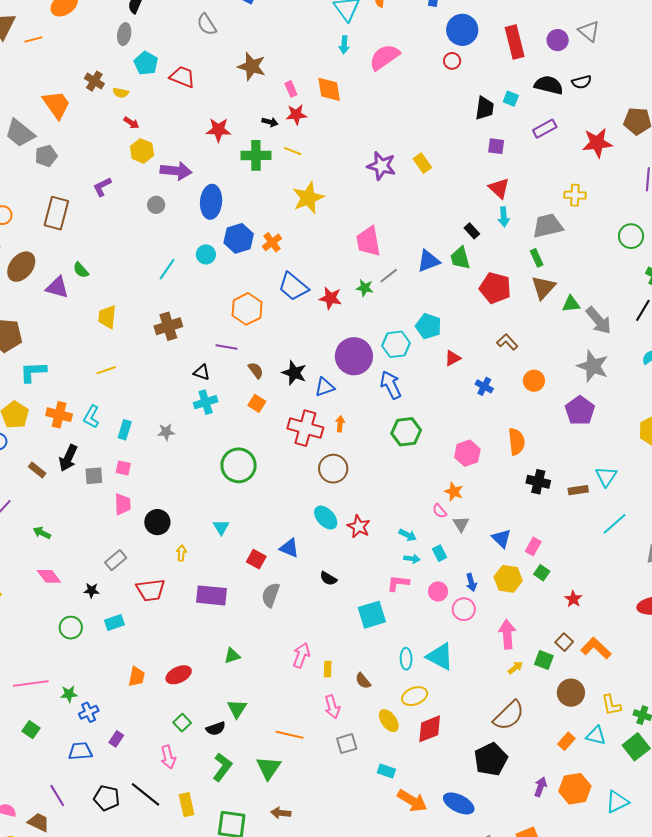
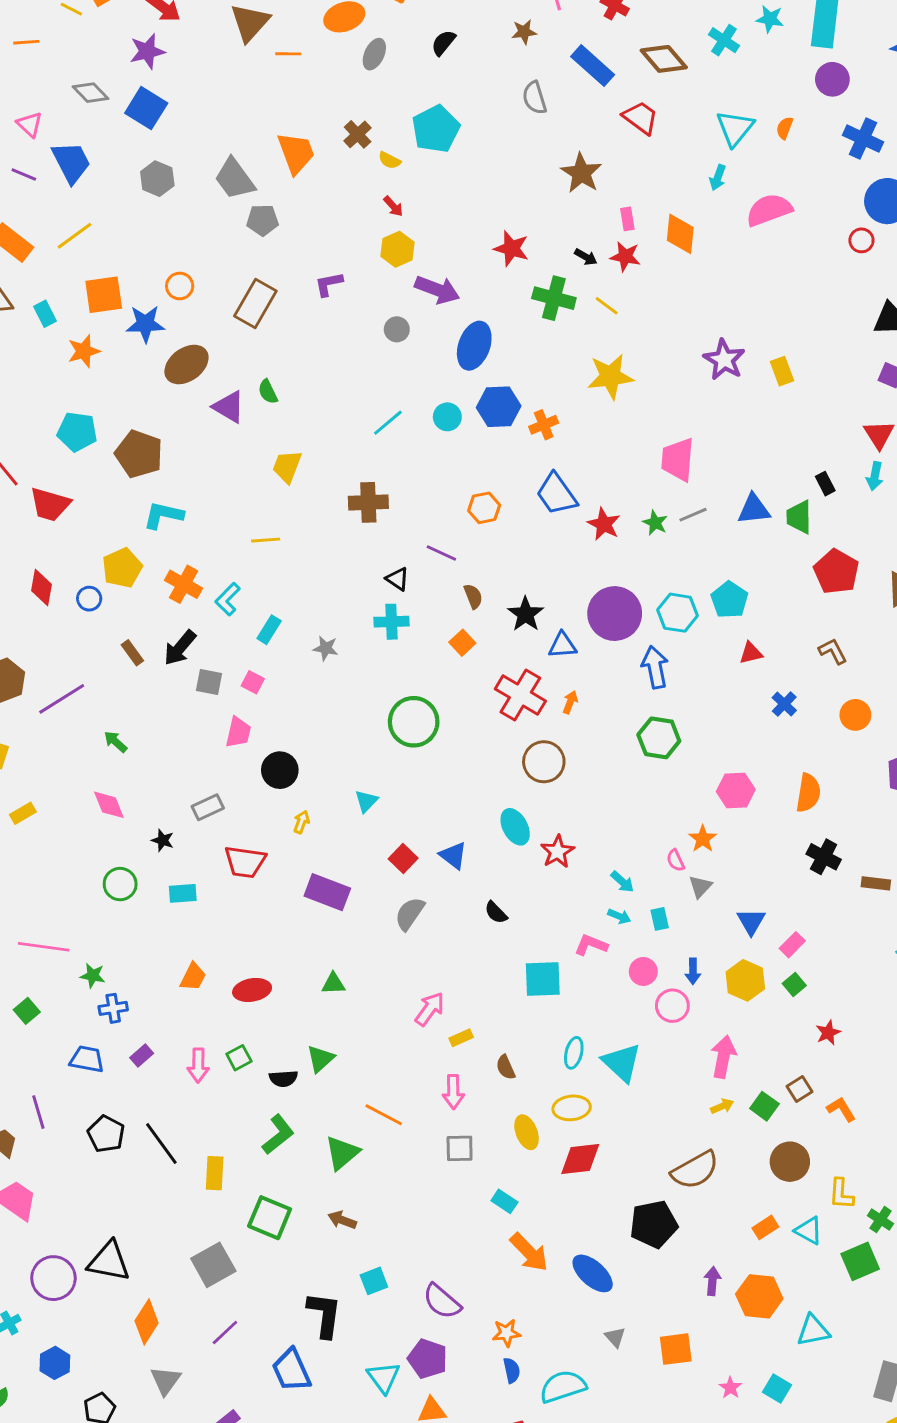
gray ellipse: (124, 34) -> (374, 54), moved
cyan pentagon: (146, 63) -> (436, 129), size x1.4
red trapezoid: (182, 77) -> (641, 118), moved
orange hexagon: (247, 309) -> (484, 508), size x0.7
orange L-shape: (596, 648) -> (841, 1109), size x0.7
yellow rectangle: (328, 669) -> (461, 1038), turned 49
pink arrow: (168, 757) -> (198, 1065), moved
purple arrow: (540, 787) -> (712, 1281), turned -30

